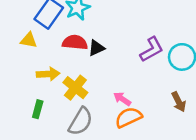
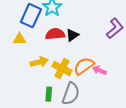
green rectangle: (38, 109) -> (49, 94), moved
orange semicircle: (129, 117) -> (84, 66), moved

